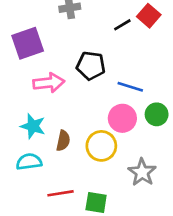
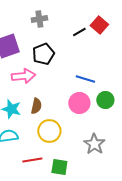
black pentagon: (91, 66) -> (43, 54), moved, turned -30
brown semicircle: (63, 141) -> (36, 106), moved
yellow circle: (101, 146) -> (49, 131), moved

